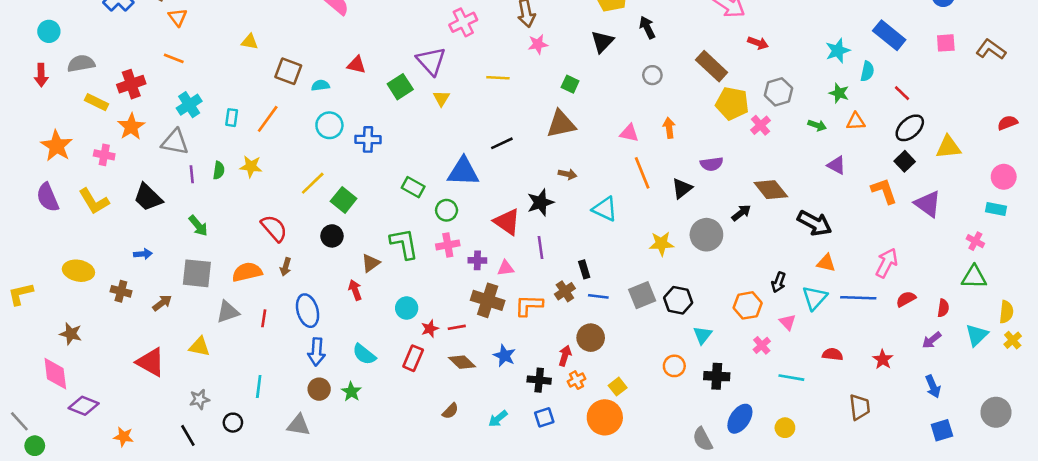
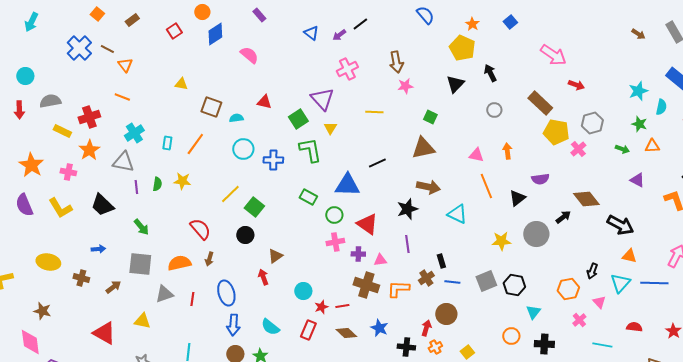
brown arrow: (567, 174) -> (428, 187), size x1.6
red triangle: (507, 222) -> (367, 224), moved
green L-shape: (404, 244) -> (310, 150), moved

